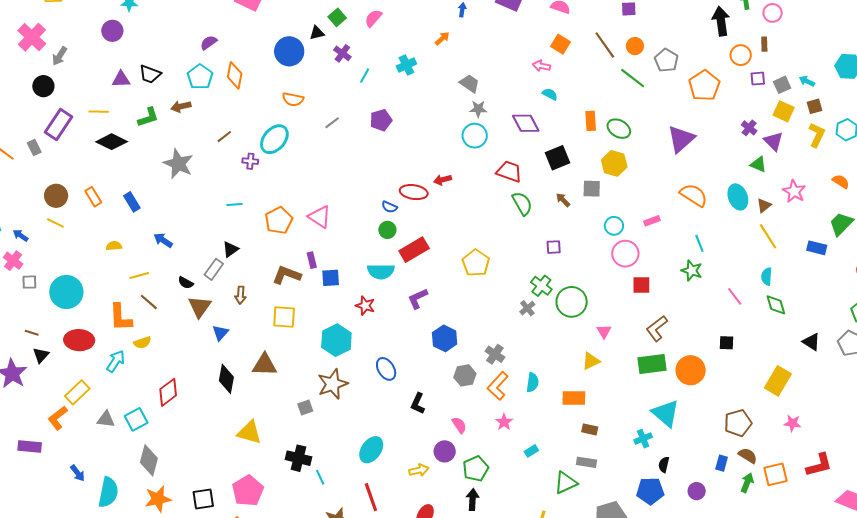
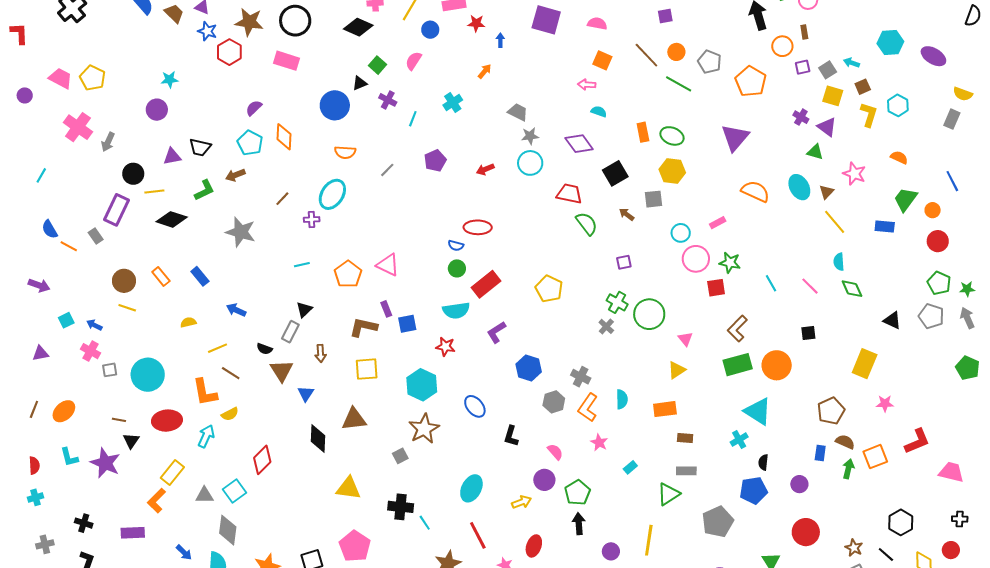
black circle: (43, 86) -> (133, 174), moved
red arrow: (443, 180) -> (485, 169), moved
cyan line: (699, 243) -> (771, 283), moved
green star: (692, 271) -> (730, 263), moved
gray diamond: (149, 460) -> (228, 530), moved

